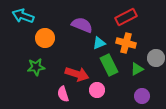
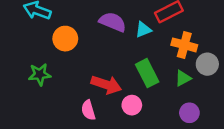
cyan triangle: (99, 43) -> (143, 30), moved
orange cross: (126, 43) -> (184, 45), moved
green star: (36, 67) -> (40, 74), moved

